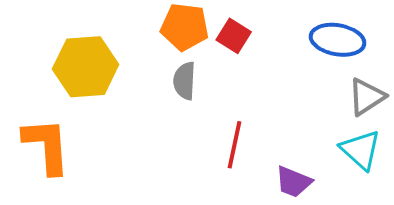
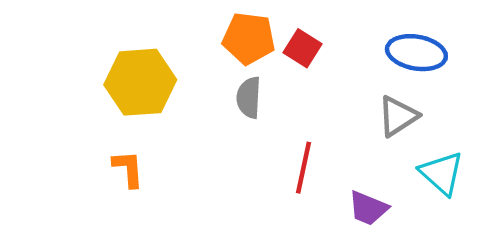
gray triangle: (367, 97) -> (398, 116), moved
orange L-shape: (47, 146) -> (128, 169), moved, size x0.6

